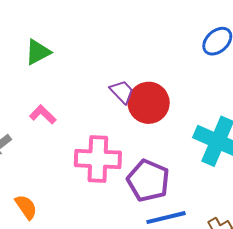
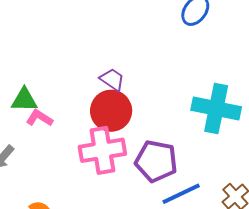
green triangle: (38, 52) -> (24, 100), moved, turned 40
red circle: (149, 103) -> (111, 111), moved

